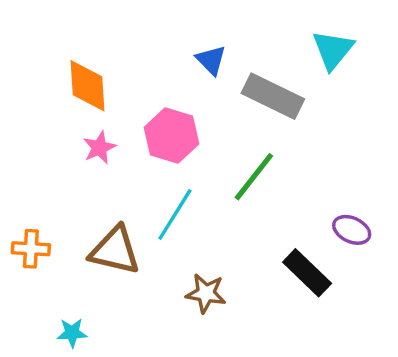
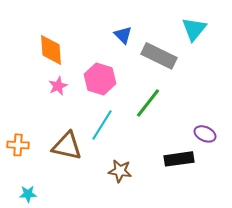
black rectangle: (307, 273) -> (179, 159), turned -52
cyan star: (72, 333) -> (28, 194), moved

